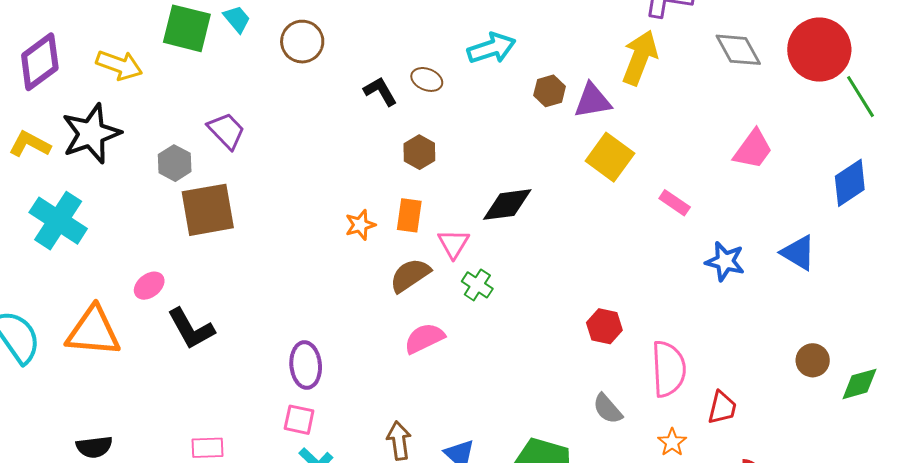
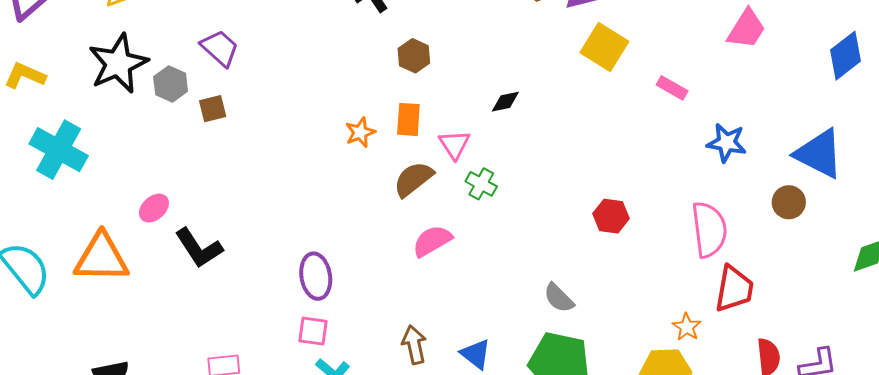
black star: (91, 134) -> (118, 63), moved
black diamond: (507, 205) -> (505, 102), size x0.6
brown square: (208, 210) -> (213, 109), moved, size x0.5
blue triangle: (798, 253) -> (819, 154), moved, size x1.4
brown circle: (813, 360) -> (789, 202), moved
pink semicircle: (669, 369) -> (709, 230), moved
red trapezoid: (722, 408) -> (734, 289), size x1.4
gray semicircle: (608, 409) -> (559, 298), moved

